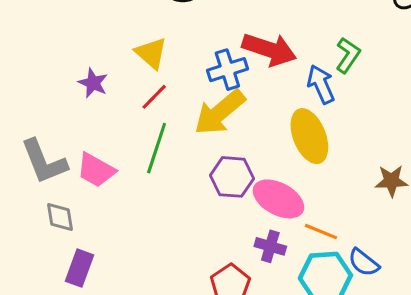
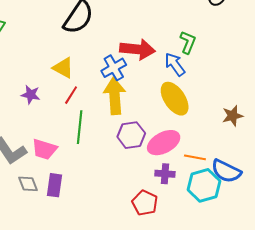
yellow arrow: (220, 112) -> (115, 96), turned 138
pink ellipse: (278, 199) -> (164, 143), turned -44
blue semicircle: (364, 263) -> (226, 171), size x1.4
purple rectangle: (80, 268) -> (54, 185), moved

